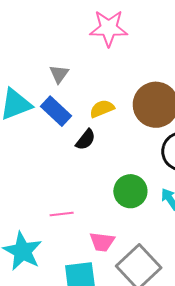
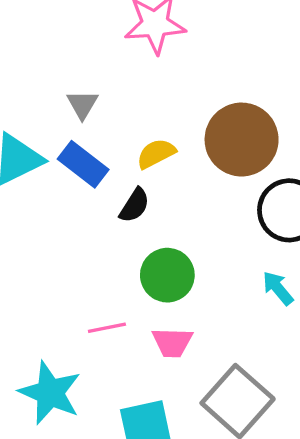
green circle: (130, 191) -> (167, 275), moved
pink trapezoid: (102, 242) -> (172, 342), moved

